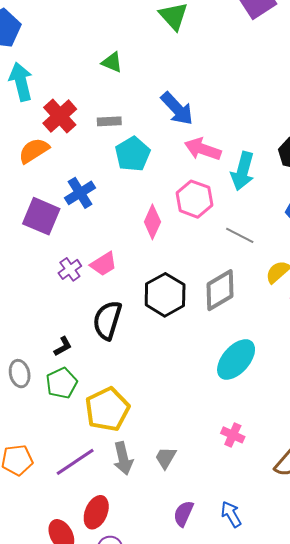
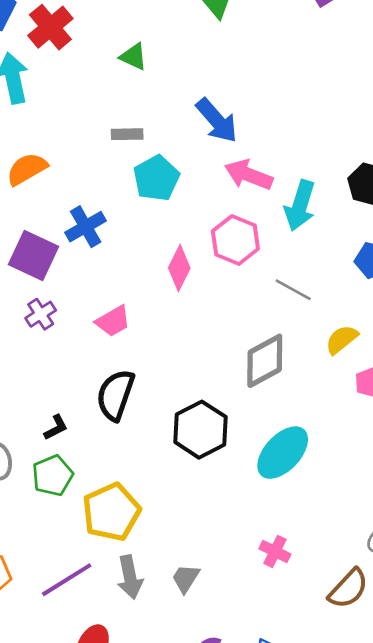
red cross: (60, 116) -> (50, 27), moved
purple cross: (70, 269) -> (41, 314), moved
black hexagon: (165, 295) -> (200, 430), moved

